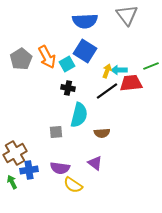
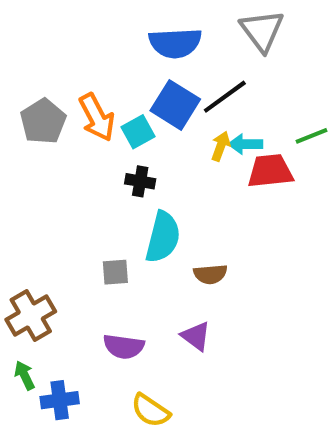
black line: (107, 91) -> (225, 97), moved
blue cross: (29, 170) -> (60, 400), moved
yellow semicircle: (73, 185) -> (150, 410), moved

